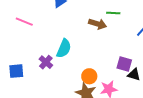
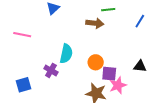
purple square: (124, 64) -> (109, 74), moved
orange circle: (89, 76) -> (96, 62), moved

